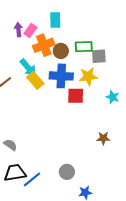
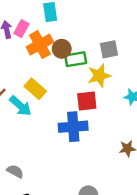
green rectangle: (84, 47) -> (76, 59), moved
cyan arrow: (28, 68) -> (20, 106), moved
blue cross: (61, 76) -> (73, 127), moved

